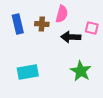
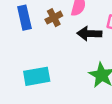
brown cross: (42, 24) -> (54, 18), turned -32

